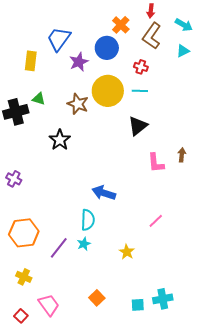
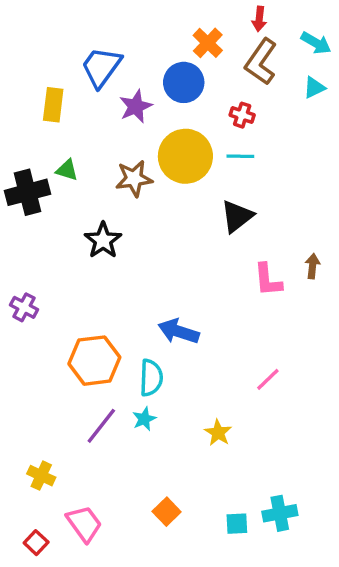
brown star: (78, 104) -> (134, 179), turned -30
orange hexagon: (24, 233) -> (94, 361), moved

